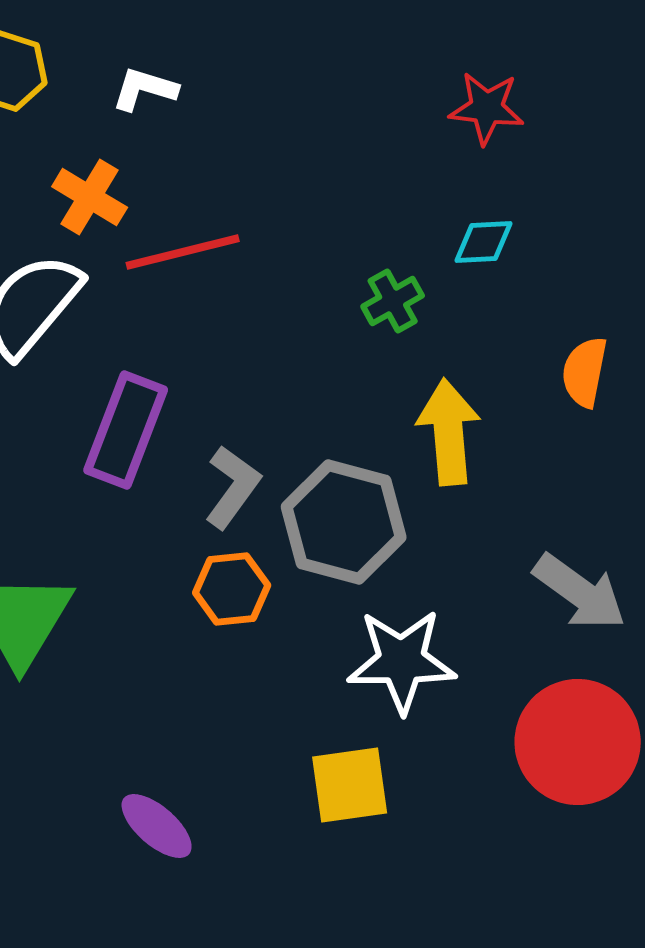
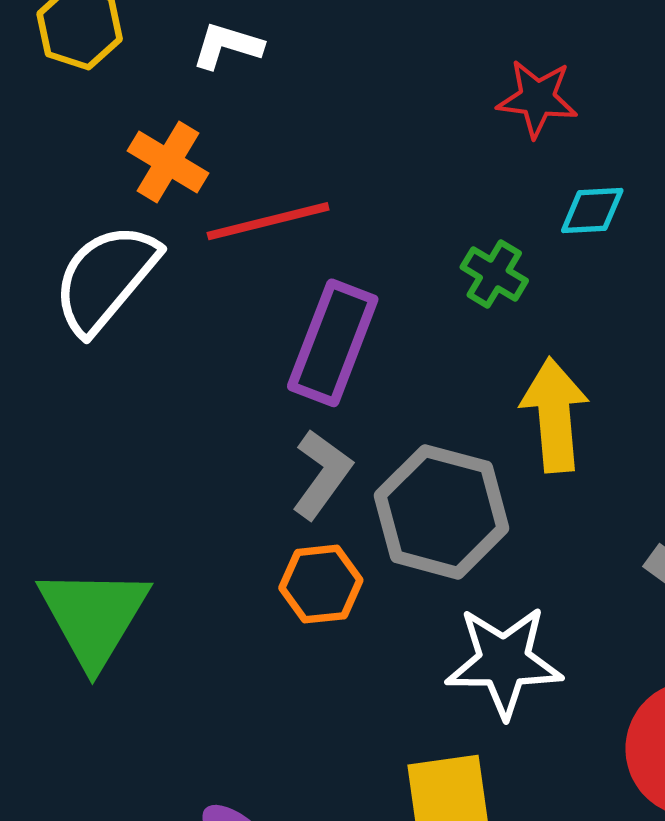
red star: (487, 108) -> (537, 98), moved
green cross: (393, 301) -> (494, 274), turned -30
purple rectangle: (126, 430) -> (333, 343), moved

